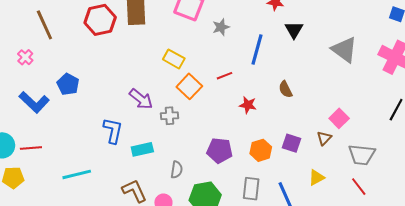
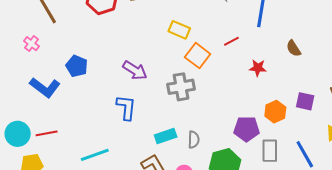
purple arrow: (141, 99) -> (135, 70), moved
gray cross: (170, 116) -> (181, 87), size x1.5
cyan rectangle: (142, 149) -> (166, 136), moved
purple pentagon: (220, 151) -> (247, 129), moved

